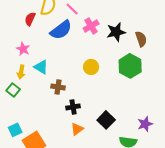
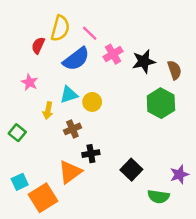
cyan triangle: (41, 67) -> (69, 95), moved, turned -49
yellow circle: (91, 67) -> (92, 102), moved
yellow arrow: (21, 72) -> (48, 111), moved
brown cross: (58, 87) -> (72, 129), turned -32
orange triangle: (77, 129) -> (70, 172), moved, size x1.5

